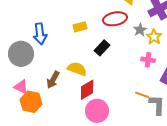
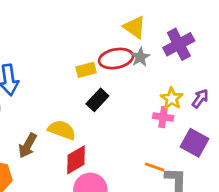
yellow rectangle: (80, 27) -> (86, 70), moved
gray star: (140, 30) -> (140, 57), moved
yellow star: (154, 37) -> (172, 98), moved

